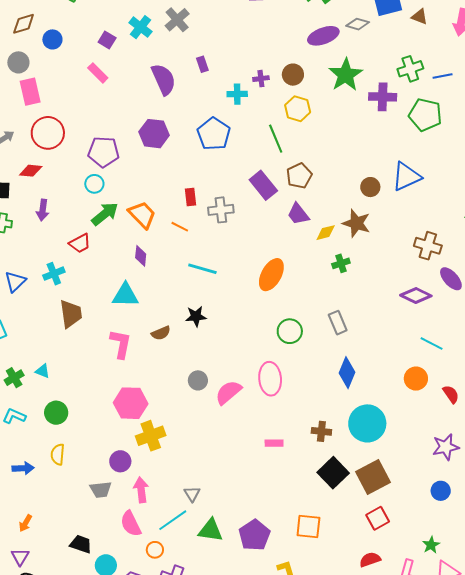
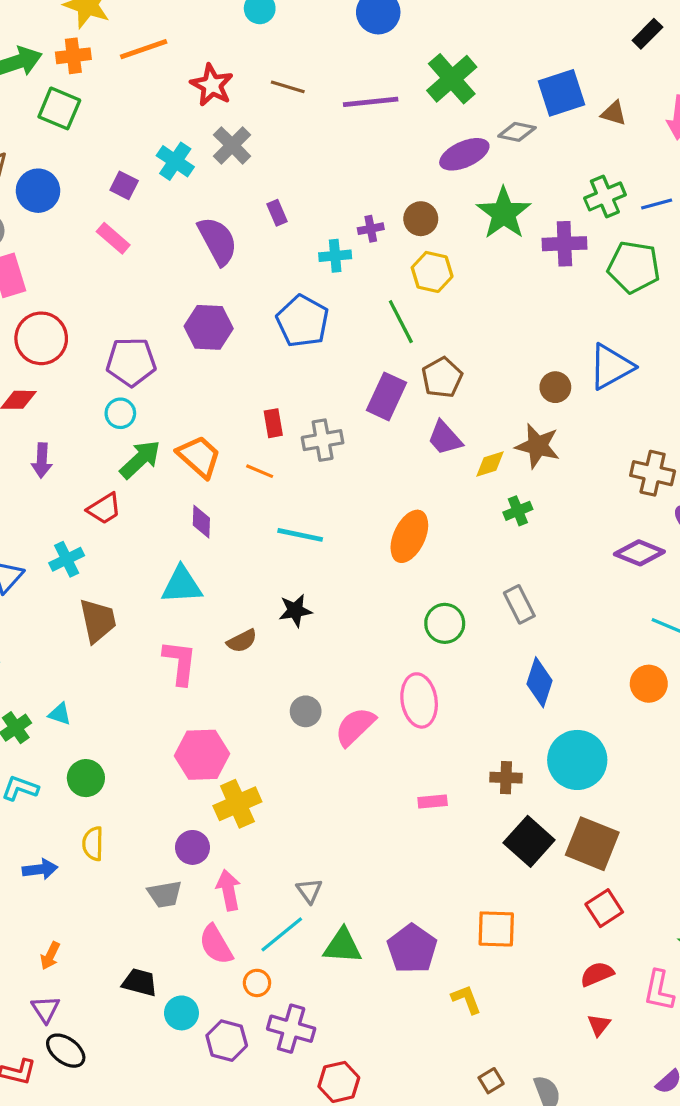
blue circle: (52, 39) -> (38, 191), size x1.4
purple rectangle: (263, 185) -> (386, 396), turned 68
brown square: (373, 477) -> (592, 844), turned -36

